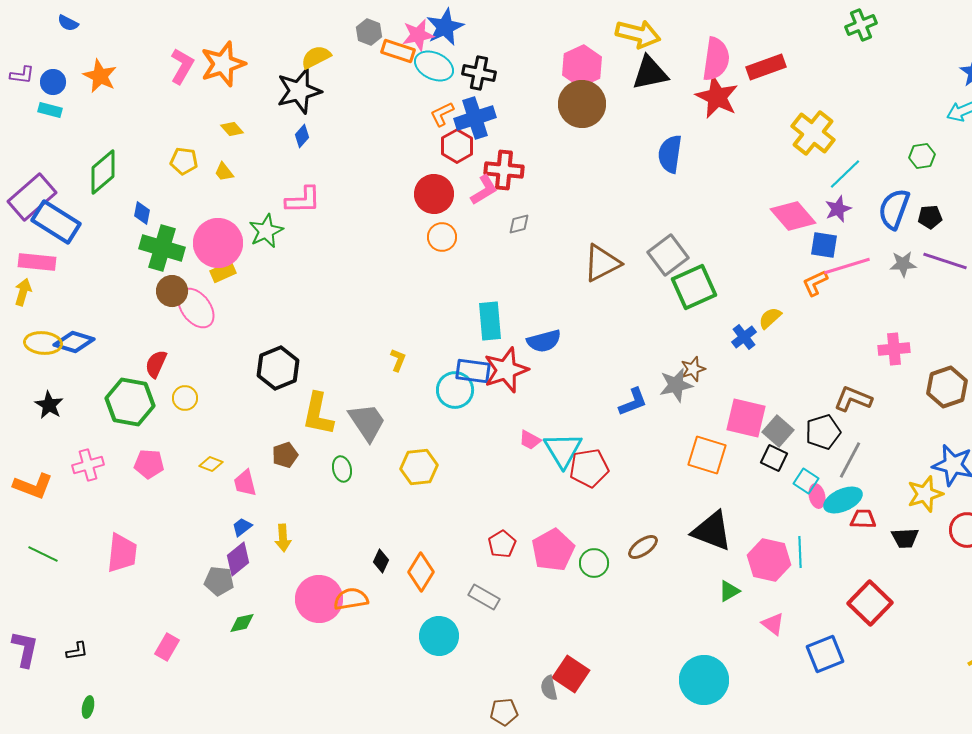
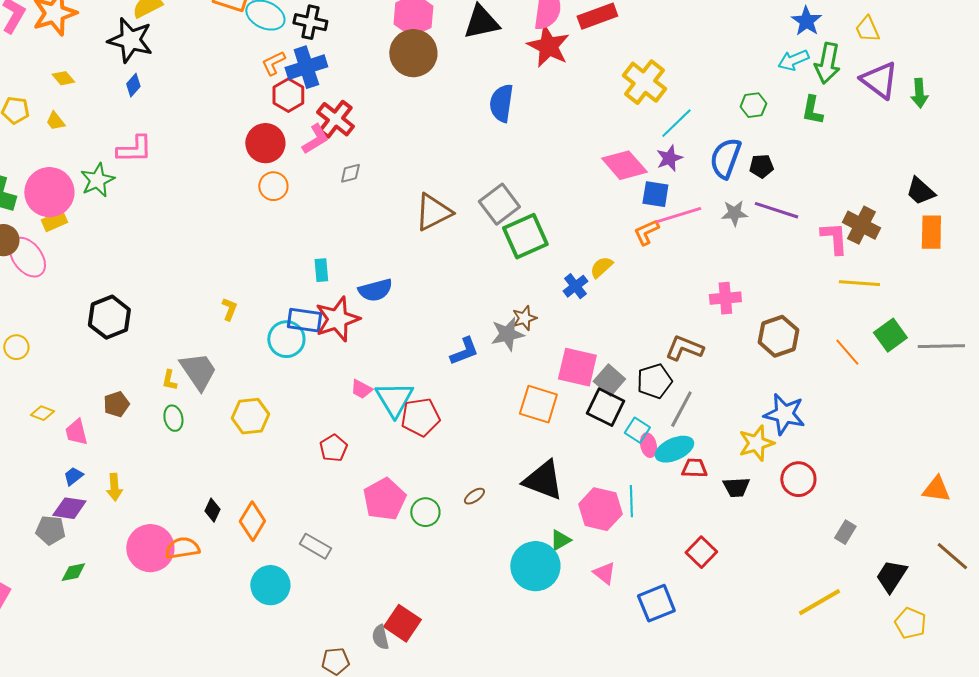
black star: (299, 91) -> (130, 40), turned 30
red cross: (504, 170) -> (335, 119), turned 33
cyan rectangle: (490, 321) -> (321, 270), size x0.6
yellow L-shape: (318, 414) -> (169, 380), moved, size x0.5
black square: (774, 458) -> (605, 407), size x1.4
red pentagon: (502, 544) -> (333, 448), moved
brown ellipse: (643, 547) -> (474, 496), size x0.7
purple diamond: (238, 559) -> (69, 508), turned 48
red square: (870, 603) -> (701, 552), size x0.7
cyan circle: (704, 680) -> (535, 566), moved

